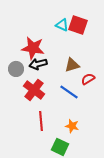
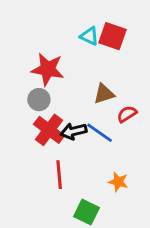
black arrow: (38, 64) -> (74, 131), moved
gray circle: (16, 69) -> (39, 100), moved
orange star: (72, 126) -> (118, 182), moved

